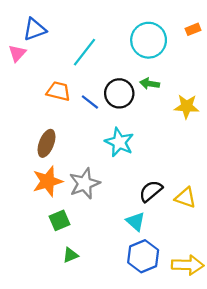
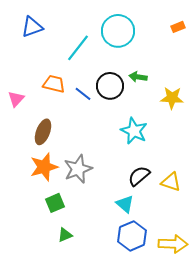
cyan circle: (149, 40) -> (118, 31), moved
pink triangle: (17, 53) -> (16, 99), moved
cyan star: (119, 142) -> (134, 131), moved

